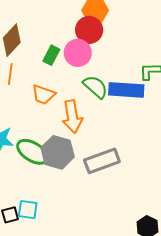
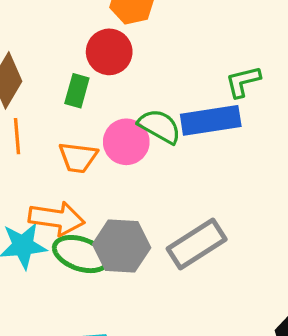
red circle: (89, 30) -> (109, 52), moved
pink circle: (78, 53) -> (126, 142), moved
orange arrow: (72, 117) -> (57, 218), moved, turned -60

